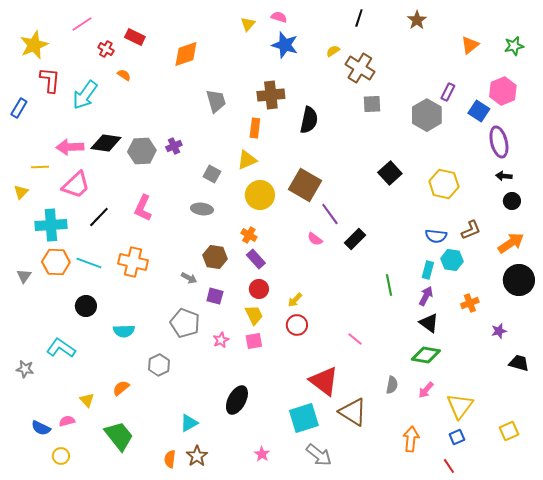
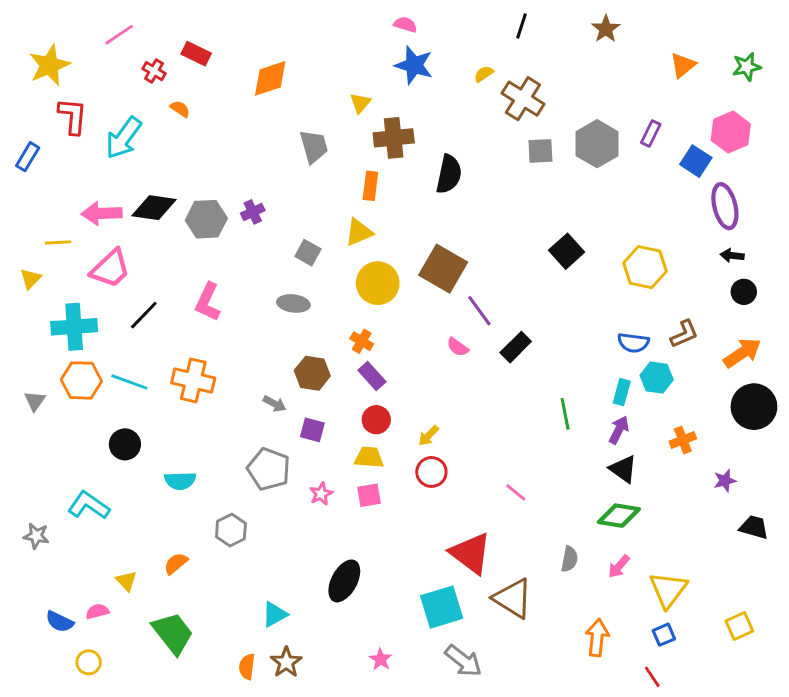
yellow triangle: (248, 24) -> (360, 103), moved
gray hexagon: (427, 115) -> (597, 144), moved
yellow trapezoid: (254, 315) -> (369, 457), turned -60

